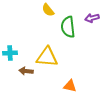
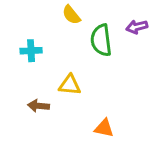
cyan cross: (10, 53) -> (31, 51), moved
yellow triangle: (47, 57) -> (70, 85), size x0.7

